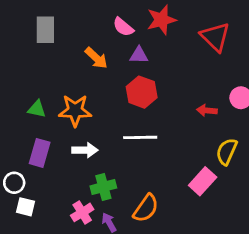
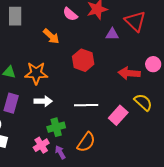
purple triangle: (139, 55) -> (112, 34), moved
red arrow: (207, 110) -> (129, 73), size x1.5
white line: (140, 137) -> (86, 105), moved
yellow semicircle: (227, 152) -> (143, 102), turned 108
pink rectangle: (203, 181) -> (118, 115), moved

